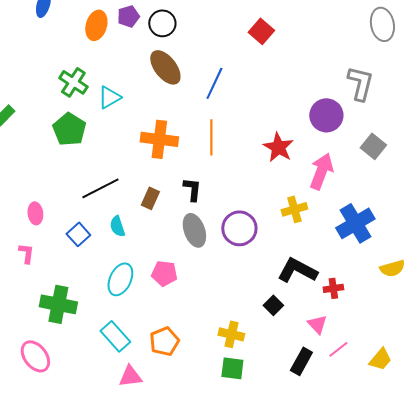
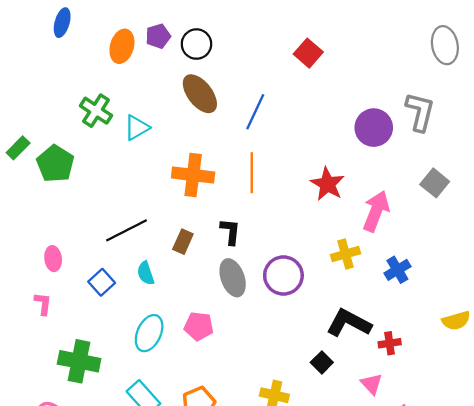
purple circle: (326, 115) -> (374, 128), moved
green pentagon: (69, 129) -> (55, 164), moved
blue cross: (355, 223) -> (397, 270), moved, size x0.6

